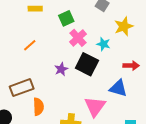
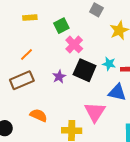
cyan star: (103, 44) -> (109, 64), moved
brown rectangle: (22, 88) -> (22, 80), moved
orange semicircle: (38, 107) -> (39, 115), turned -60

